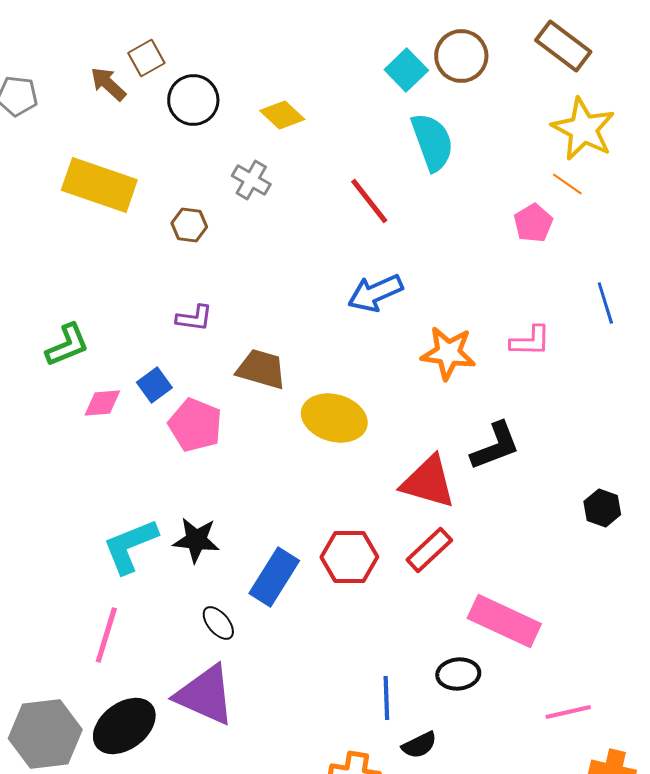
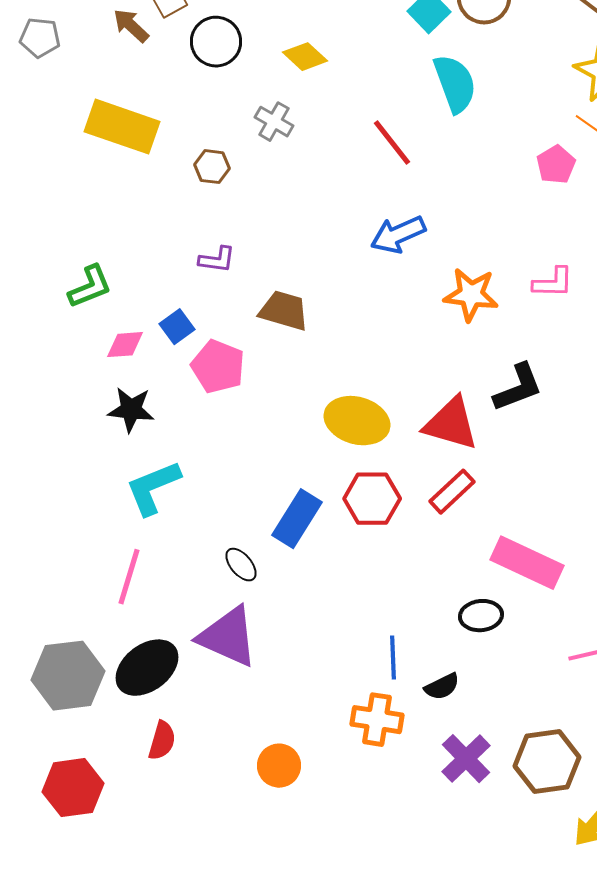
yellow ellipse: (334, 418) -> (357, 421), moved
black star: (196, 540) -> (131, 410), moved
blue line: (386, 698) -> (393, 658), moved

